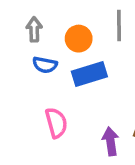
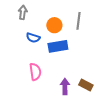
gray arrow: (34, 29) -> (23, 12), moved

